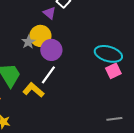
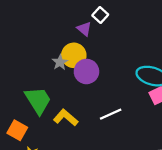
white line: (48, 75) -> (111, 114), moved, turned 30

